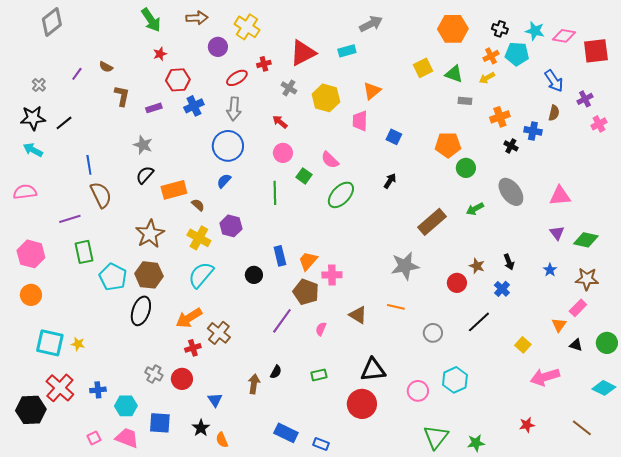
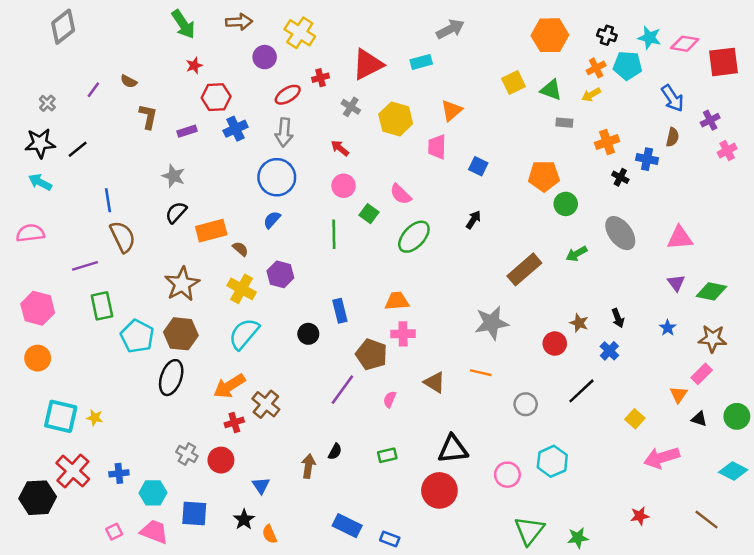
orange trapezoid: (308, 261) -> (397, 301), moved, turned 45

